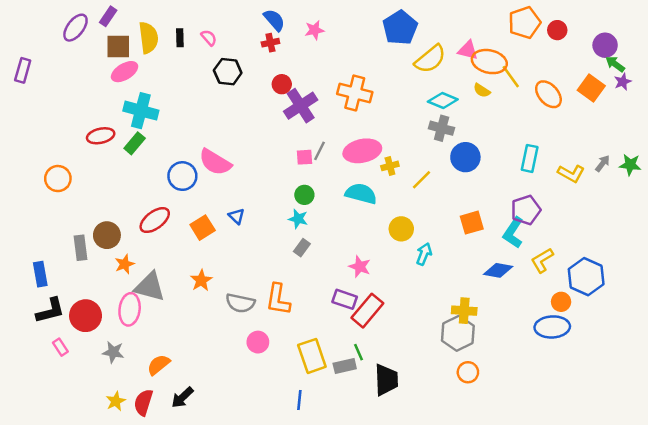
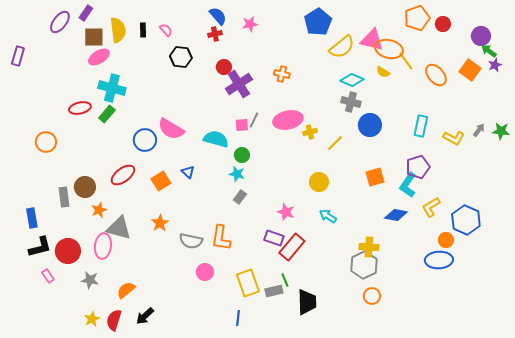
pink triangle: (468, 50) -> (372, 40), size x1.4
orange cross: (355, 93) -> (282, 74), size x0.6
cyan semicircle: (361, 194) -> (216, 139), moved
cyan arrow: (424, 254) -> (328, 216), moved, turned -78

